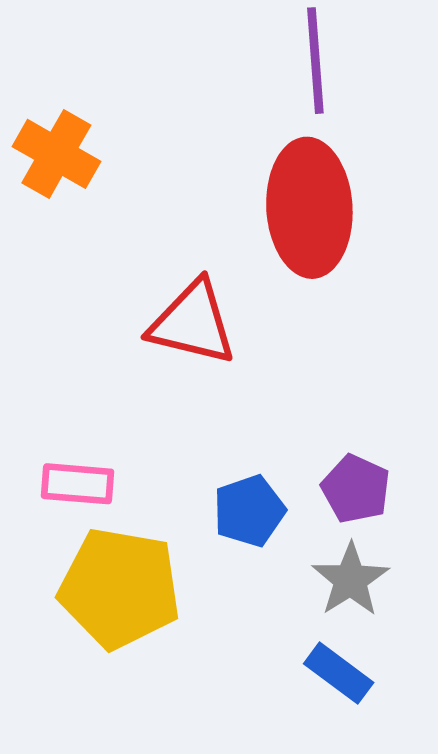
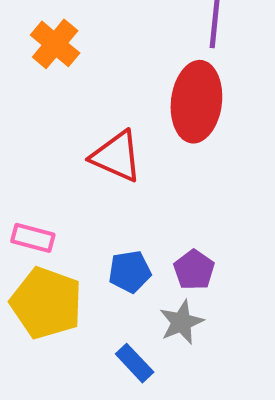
blue rectangle: (339, 673) -> (135, 363), moved

